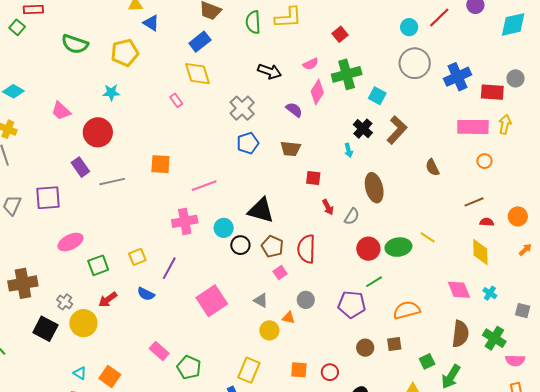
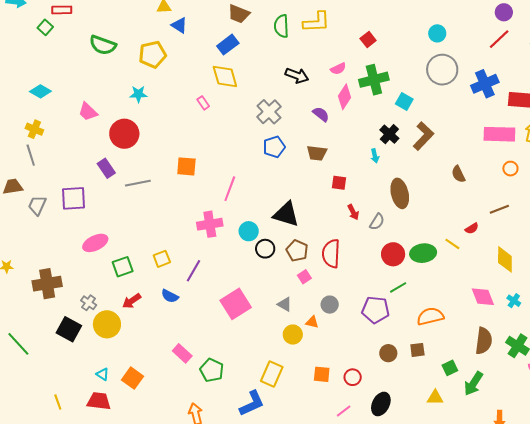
red line: (439, 17) -> (499, 39), moved
pink line: (204, 186) -> (230, 189), turned -50
red semicircle: (487, 222) -> (472, 228), moved, turned 144

